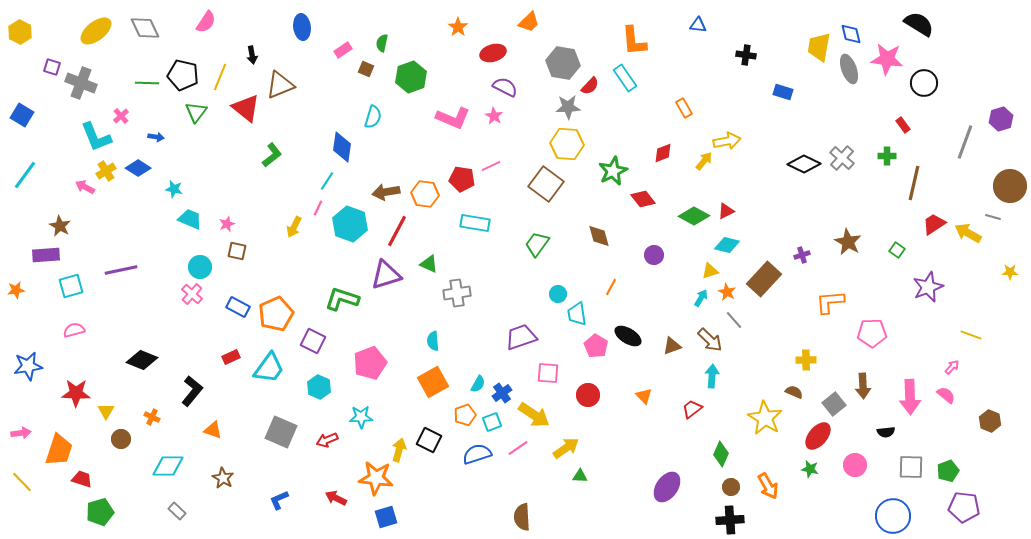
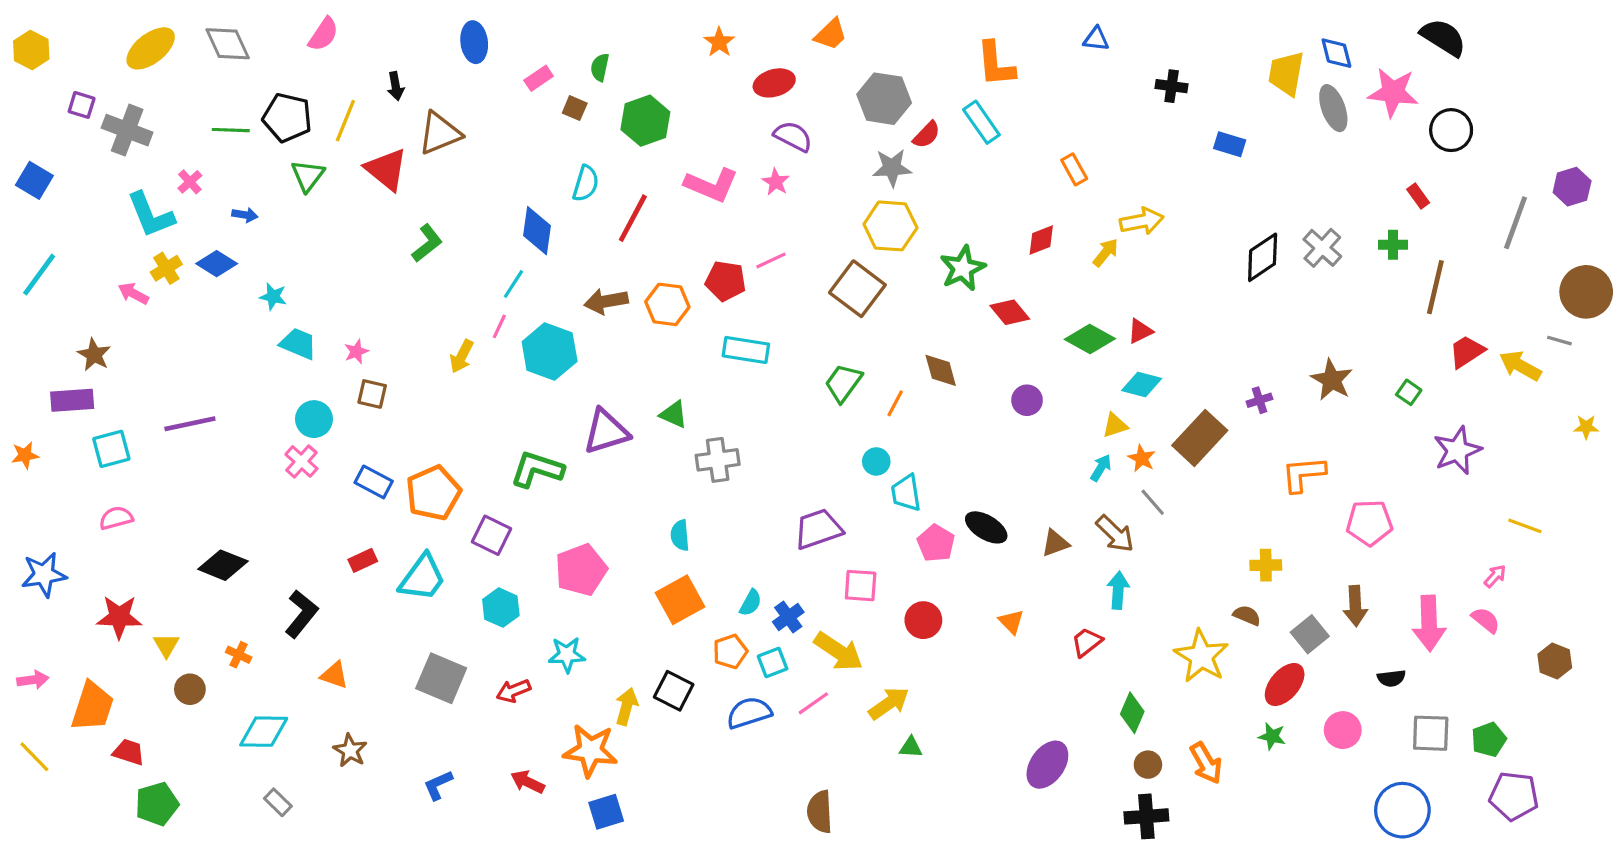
black diamond: (804, 164) -> (1263, 257), turned -60
red line: (397, 231) -> (633, 218), moved
orange line: (611, 287) -> (895, 403), moved

